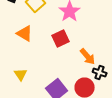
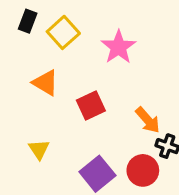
red square: (61, 38) -> (91, 106), moved

